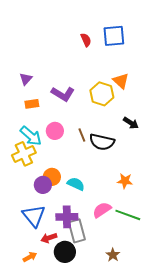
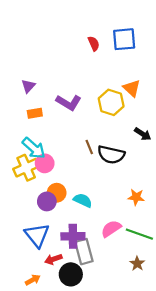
pink circle: (55, 131) -> (45, 163), moved
brown star: (113, 255) -> (137, 264), moved

